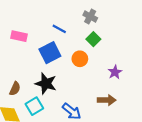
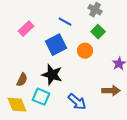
pink rectangle: (19, 36) -> (26, 29), turned -56
cyan square: (34, 106) -> (41, 97), turned -36

